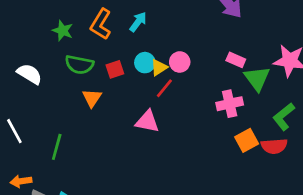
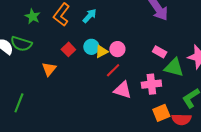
green semicircle: (79, 65) -> (21, 44), moved
red square: (115, 69) -> (68, 49), turned -32
green triangle: (257, 79) -> (174, 68), turned -45
red line: (164, 88) -> (113, 70), moved
pink triangle: (147, 121) -> (123, 90), moved

